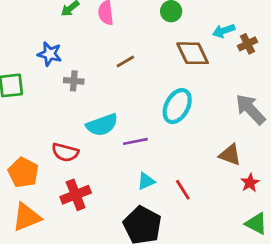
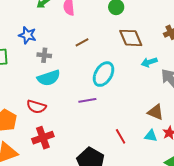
cyan arrow: (224, 31) -> (149, 62), moved
cyan ellipse: (177, 106) -> (104, 74), moved
cyan semicircle: (102, 125) -> (49, 78), moved
cyan triangle: (146, 181) -> (151, 136), moved, turned 32

